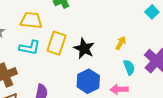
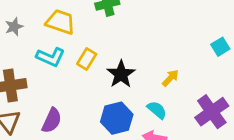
yellow rectangle: (56, 43) -> (87, 59), size x0.7
cyan semicircle: (129, 67) -> (157, 110), moved, turned -42

